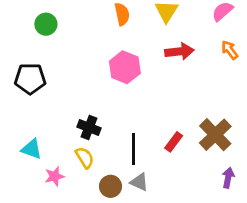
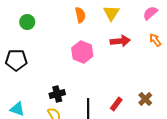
black cross: (89, 128) -> (57, 94), turned -35
brown cross: (215, 135) -> (145, 99), size x0.6

